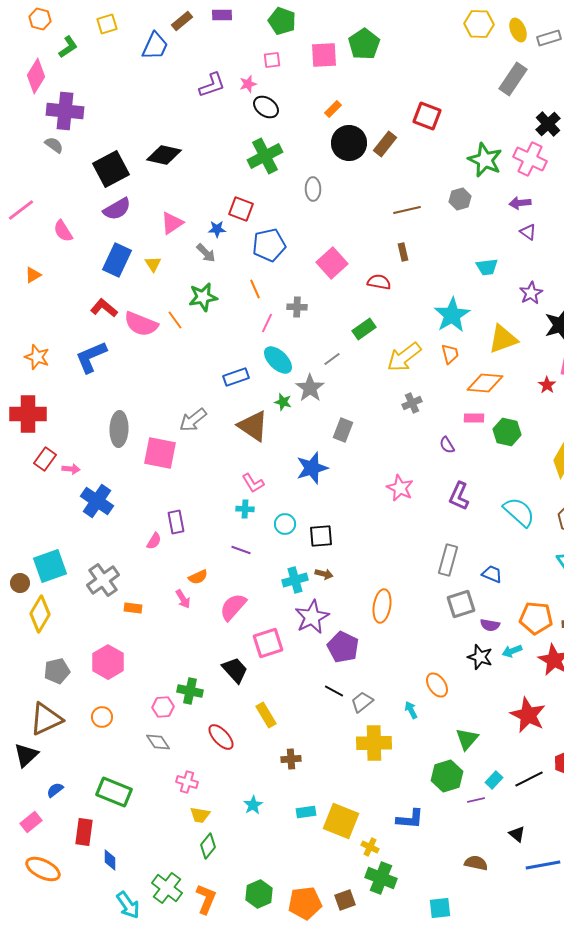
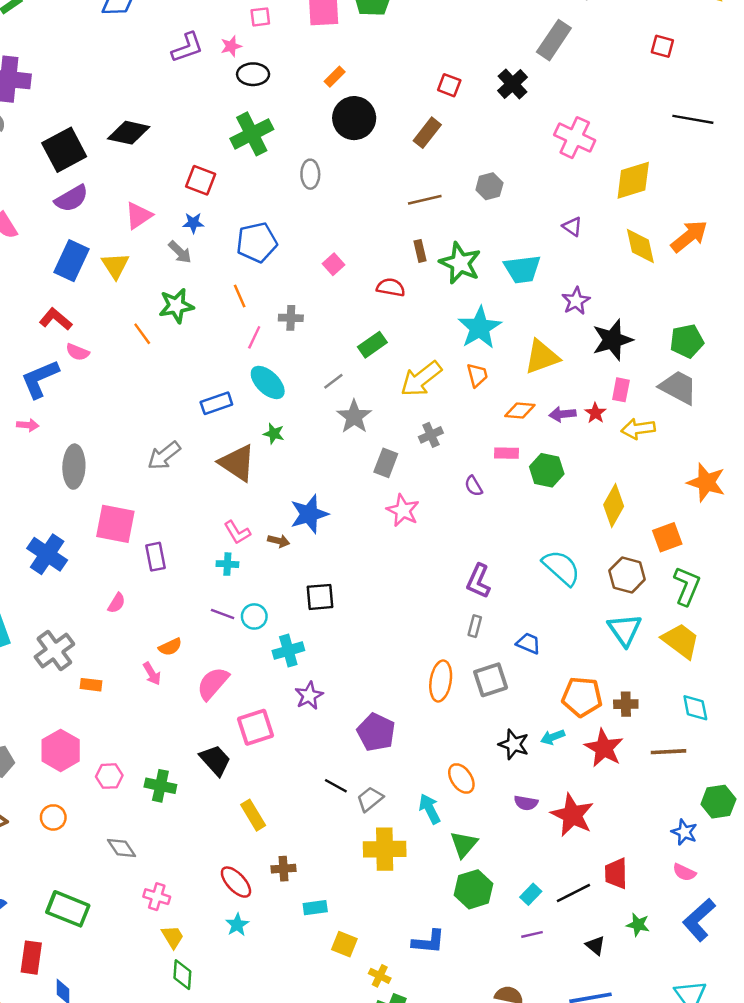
black ellipse: (266, 107) -> (253, 74), turned -35
red square: (427, 116) -> (449, 85), size x0.7
black cross: (548, 124) -> (513, 84), moved
brown rectangle: (385, 144) -> (427, 133), moved
green star: (485, 160) -> (460, 263), moved
purple arrow: (520, 203) -> (562, 414), moved
red square: (241, 209) -> (201, 180), moved
pink square: (332, 263) -> (333, 264), size x0.6
yellow triangle: (153, 264) -> (115, 266), size x1.4
cyan trapezoid: (487, 267) -> (522, 269), size x1.4
pink semicircle: (141, 324) -> (78, 352), moved, size x0.6
orange diamond: (485, 383) -> (520, 411), size x0.7
gray star: (310, 388) -> (354, 417), moved
gray rectangle: (343, 430) -> (386, 463), moved
pink square: (160, 453) -> (115, 524), moved
pink arrow: (71, 469) -> (28, 425), moved
pink star: (400, 488) -> (403, 510), moved
purple L-shape: (459, 496) -> (478, 581), moved
purple rectangle: (176, 522) -> (156, 557), moved
cyan circle: (285, 524) -> (254, 616), moved
gray rectangle: (448, 560) -> (475, 626), size x0.6
brown arrow: (324, 574) -> (279, 541), moved
orange ellipse: (382, 606) -> (441, 681), moved
purple star: (312, 617) -> (309, 696), size x0.7
purple semicircle: (490, 625) -> (526, 803), moved
purple pentagon: (343, 647) -> (376, 732), moved
pink hexagon: (163, 707) -> (109, 776), moved
cyan arrow: (411, 710) -> (430, 809), size x1.4
red ellipse: (221, 737) -> (236, 882), moved
green triangle: (467, 739) -> (464, 844), moved
purple line: (476, 800) -> (532, 934), moved
cyan rectangle: (306, 812) -> (315, 908), moved
yellow trapezoid: (200, 815) -> (173, 937), turned -130
yellow square: (341, 821) -> (344, 944), size x0.6
black triangle: (517, 834) -> (595, 945), moved
green diamond: (208, 846) -> (182, 975), turned -35

